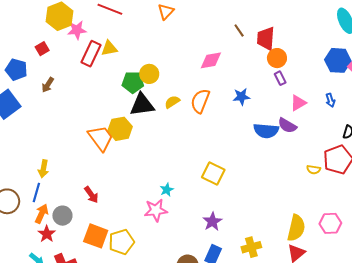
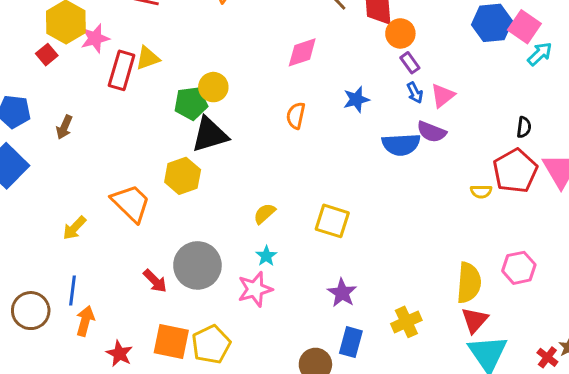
red square: (42, 49) -> (47, 55), moved
blue arrow: (330, 100) -> (415, 93), moved
orange semicircle: (200, 101) -> (296, 116), size x0.7
yellow semicircle: (172, 102) -> (264, 214), moved
orange trapezoid: (101, 138) -> (131, 203), moved
yellow arrow: (43, 169) -> (74, 228), moved, turned 42
gray circle: (62, 216) -> (197, 265), moved, size x1.6
red star: (47, 234) -> (119, 354), moved

